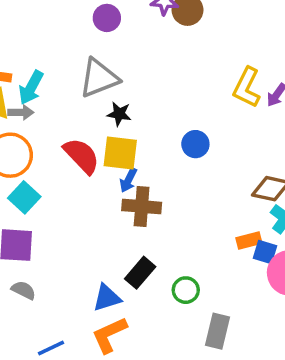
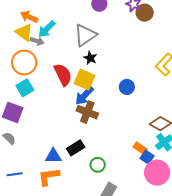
gray triangle: (99, 78) -> (85, 35), turned -30
blue arrow: (128, 180) -> (84, 96), size x1.5
orange rectangle: (249, 240) -> (140, 148), turned 32

